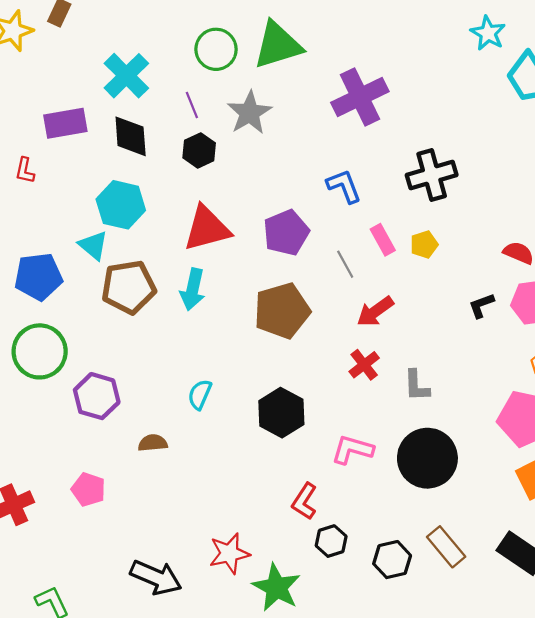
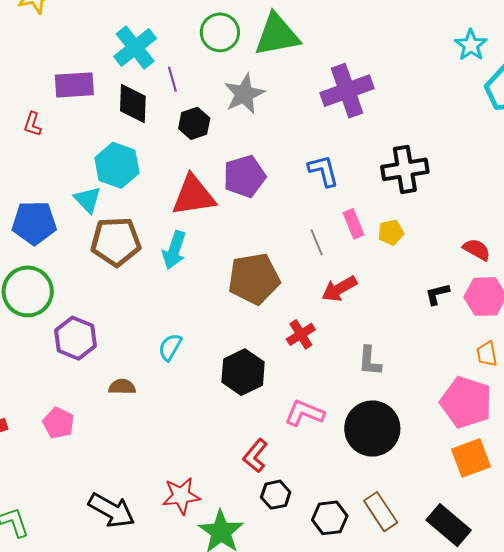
purple line: (192, 105) -> (172, 79), moved
purple pentagon: (286, 233) -> (244, 176), moved
red cross: (364, 365) -> (301, 334), moved

